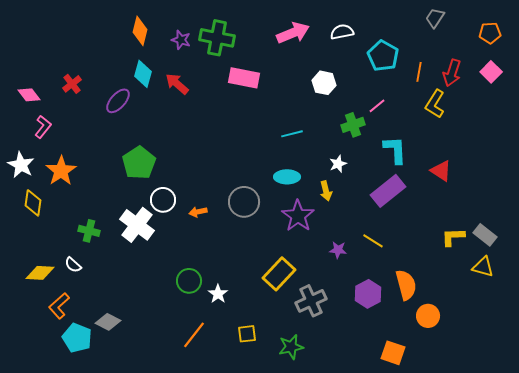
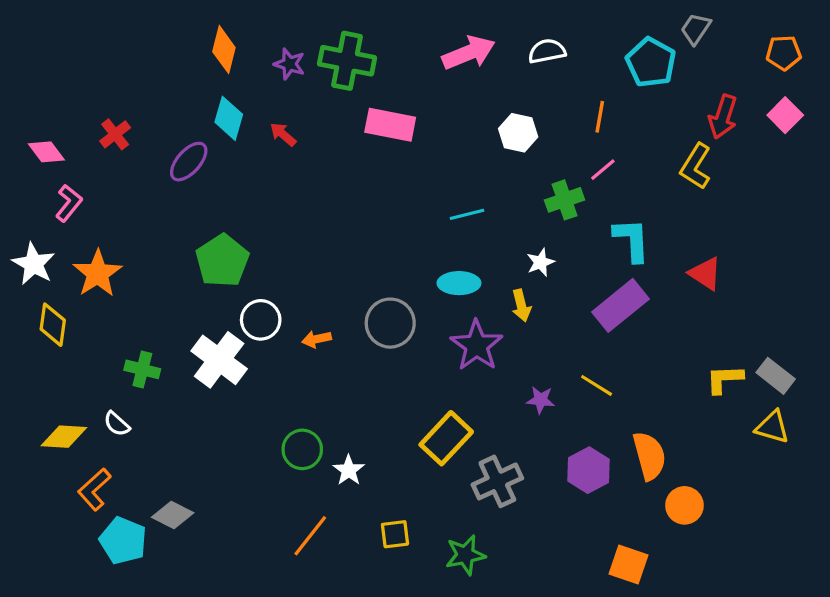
cyan pentagon: (383, 56) -> (651, 62), moved
orange line: (419, 72) -> (600, 117), moved
red arrow: (177, 84) -> (283, 134), size x0.7

